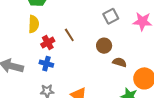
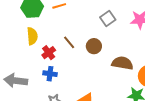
brown circle: (104, 46) -> (94, 46), moved
brown semicircle: (120, 62) -> (122, 63), size x1.5

